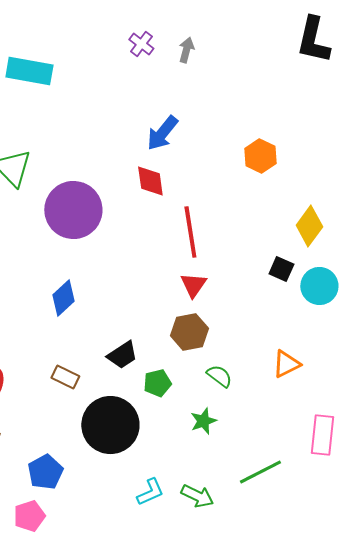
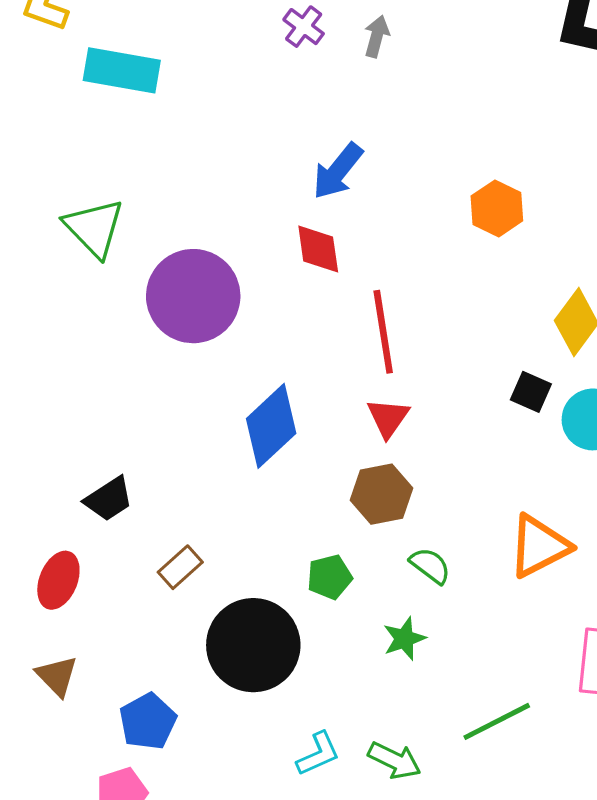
blue diamond: (63, 298) -> (271, 426), moved, size x1.4
black trapezoid: (122, 355) -> (109, 499), moved
orange triangle: (286, 364) -> (539, 546), size x1.4
brown rectangle: (65, 377) -> (180, 567), turned -68

